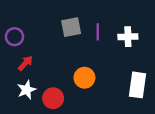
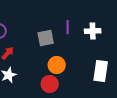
gray square: (71, 27) -> (46, 38), moved
red circle: (53, 98) -> (50, 84), moved

